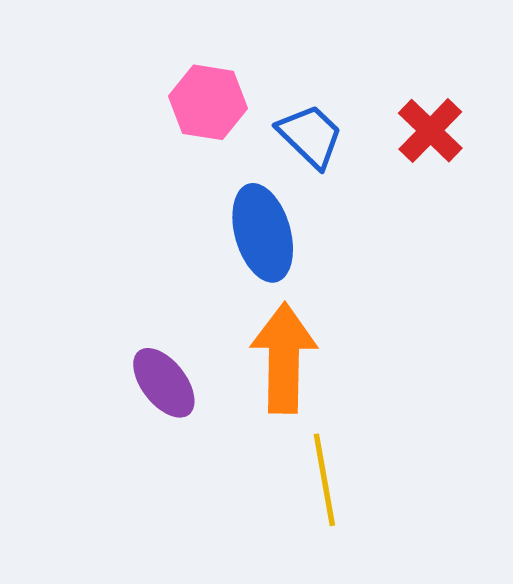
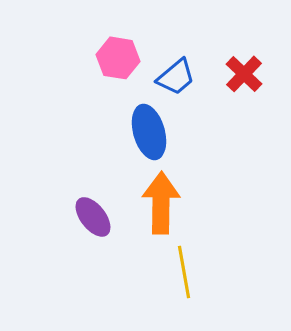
blue trapezoid: (310, 136) -> (176, 77), turned 96

